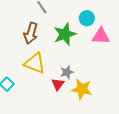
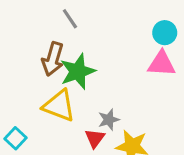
cyan circle: (87, 18) -> (165, 33), moved
green star: (65, 34) -> (78, 71), moved

